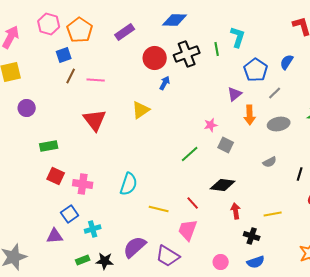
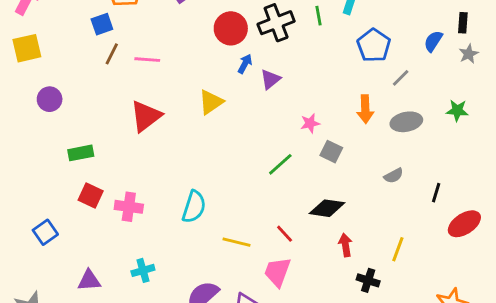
blue semicircle: (287, 62) -> (433, 41), moved
purple triangle: (235, 94) -> (270, 79), moved
red triangle: (95, 120) -> (146, 116), turned 30
blue square: (70, 214) -> (45, 232), moved
yellow line: (273, 214) -> (398, 249), turned -60

